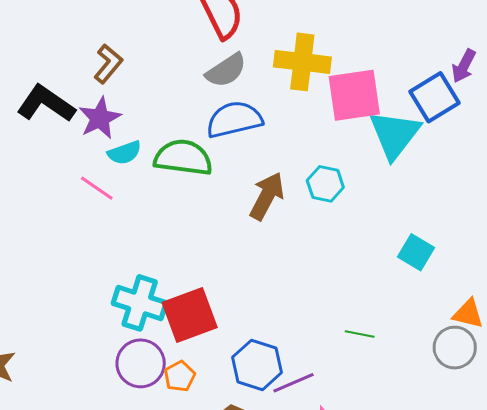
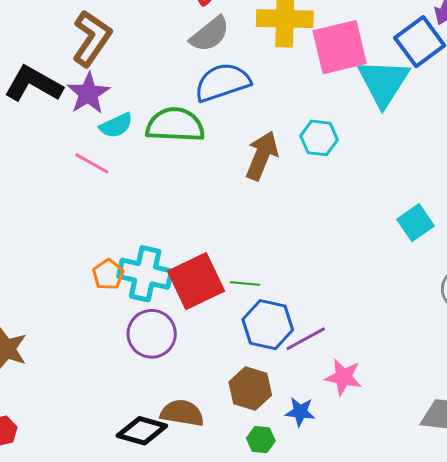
brown L-shape: (108, 64) -> (92, 38), size x1.4
cyan square: (416, 252) -> (415, 223), moved, turned 30
green line: (360, 334) -> (245, 283), moved
orange pentagon: (180, 376) -> (108, 274), moved

